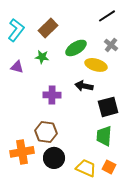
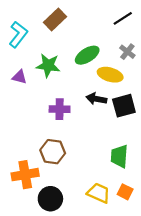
brown rectangle: (48, 28) -> (55, 20), moved
green star: (42, 57) -> (48, 65), size x1.5
black square: (108, 107) -> (124, 106), moved
black circle: (54, 158) -> (50, 199), moved

